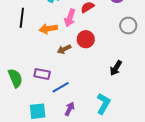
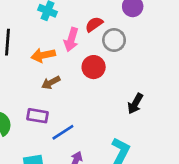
gray circle: (128, 26) -> (114, 40), moved
brown arrow: (64, 49) -> (51, 83), moved

